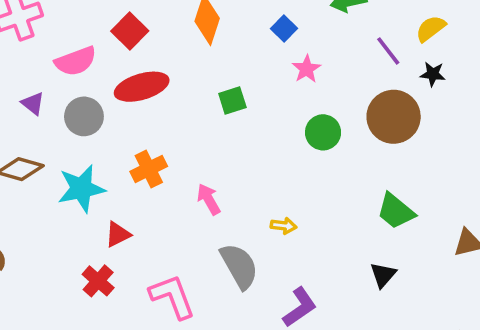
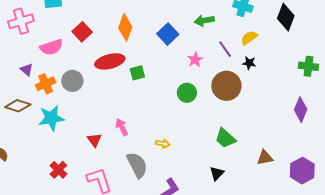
blue square: (284, 28) -> (168, 34), size x1.5
pink star: (307, 69) -> (195, 60), moved
red ellipse: (142, 87) -> (110, 61), moved
gray circle: (84, 116) -> (72, 81), moved
orange cross: (149, 169) -> (46, 84), moved
red triangle: (118, 234) -> (94, 140), moved, turned -42

